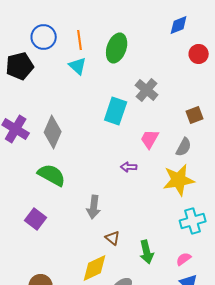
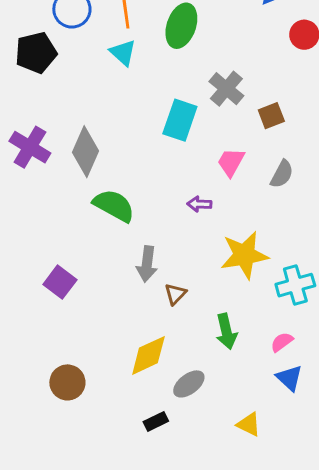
brown square: (195, 115) -> (271, 116), moved
green semicircle: (52, 175) -> (114, 206), moved
yellow star: (179, 180) -> (244, 255), moved
brown triangle: (113, 238) -> (175, 294), moved, turned 35

